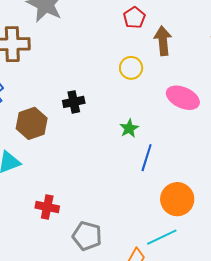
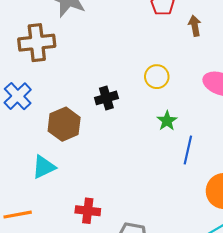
brown arrow: (163, 41) -> (195, 26), size x0.7
yellow circle: (131, 68) -> (157, 77), moved

